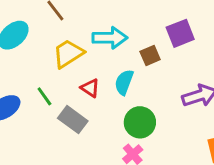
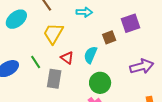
cyan arrow: (110, 38) -> (84, 12), moved, size x0.7
yellow trapezoid: (68, 54) -> (53, 33), turned -30
gray rectangle: (73, 120) -> (54, 79), turned 60

